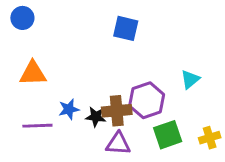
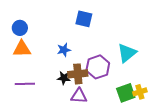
blue circle: (22, 18) -> (20, 28), moved
cyan triangle: (190, 79) -> (127, 53), size x1.5
blue star: (69, 109) -> (64, 50), moved
green square: (168, 135) -> (126, 93), moved

